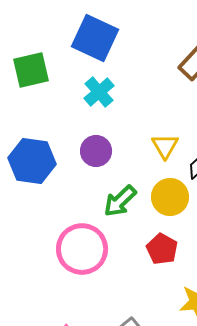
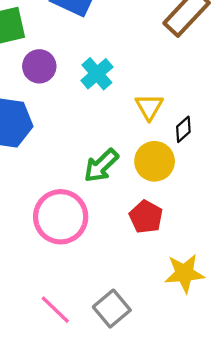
cyan cross: (99, 92) -> (97, 74), moved
purple circle: (96, 151) -> (39, 66), moved

